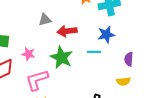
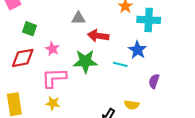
blue star: (106, 35) -> (138, 50), turned 30
green star: (61, 57) -> (85, 61), turned 30
yellow semicircle: (123, 81) -> (132, 105), moved

